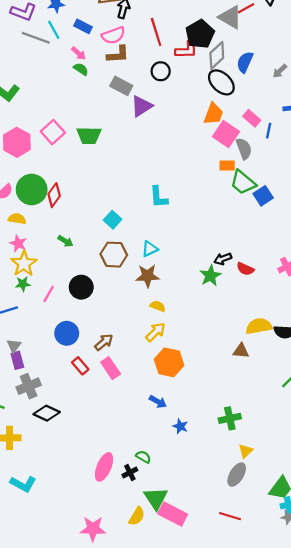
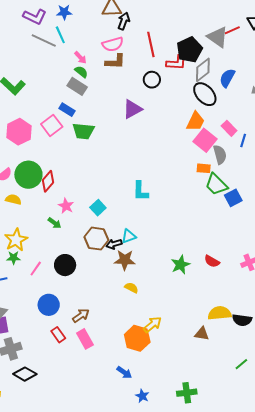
blue rectangle: (83, 26) -> (67, 110), moved
gray rectangle: (121, 86) -> (77, 86), moved
pink star: (18, 243) -> (66, 206), moved
black arrow: (223, 259) -> (114, 244), moved
yellow arrow: (155, 332) -> (152, 325), moved

